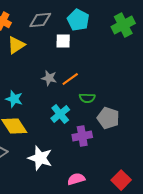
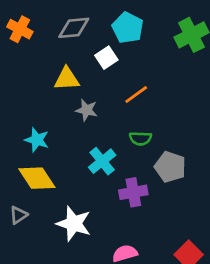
white square: (63, 41) -> (106, 58), turned -35
yellow triangle: (16, 45) -> (67, 79), moved, turned 30
orange line: (70, 79) -> (136, 94), moved

